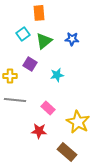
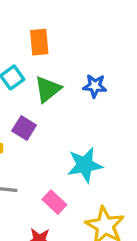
cyan star: (57, 75) -> (85, 165), moved, size x1.5

